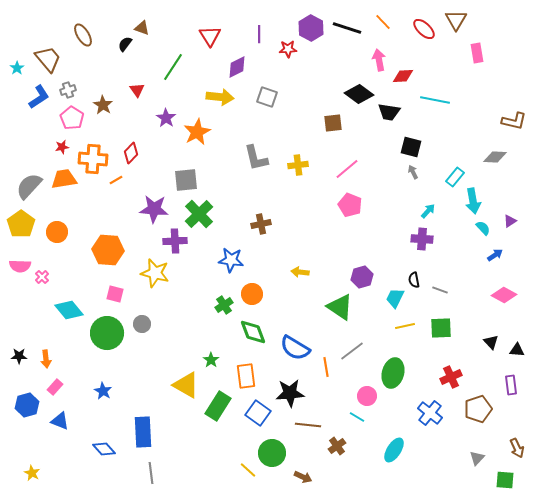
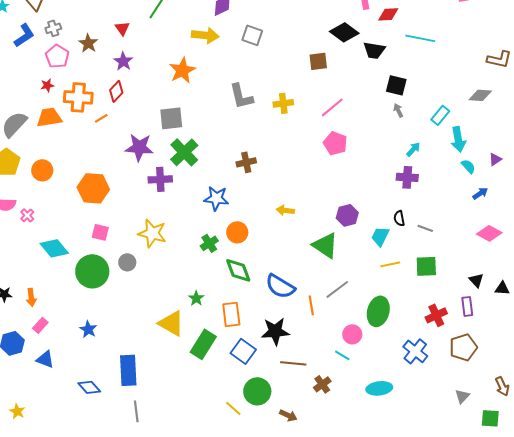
purple star: (166, 118) -> (123, 61), moved
yellow star: (155, 273) -> (152, 233), moved
purple rectangle: (511, 385) -> (467, 306), moved
cyan ellipse: (394, 450) -> (379, 388), turned 50

